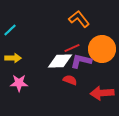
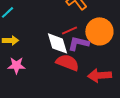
white diamond: (60, 61) -> (57, 43), turned 75
red semicircle: (70, 80) -> (67, 62), size x1.6

